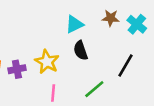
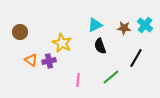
brown star: (111, 18) -> (124, 28), moved
yellow star: (47, 62) -> (62, 43), moved

